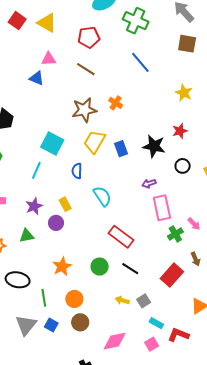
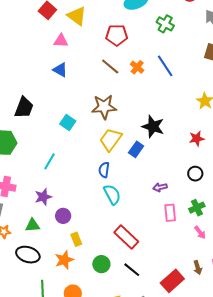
green cross: (136, 21) -> (165, 24), size x0.7
pink triangle: (49, 59) -> (61, 41), moved
orange cross: (116, 103) -> (137, 67), moved
cyan square: (52, 143) -> (68, 123), moved, size x0.7
black star: (154, 146) -> (153, 127), moved
blue rectangle: (121, 149) -> (136, 149), turned 49
blue semicircle: (77, 171) -> (104, 170), moved
yellow rectangle: (65, 204) -> (76, 239), moved
pink rectangle: (162, 208) -> (170, 213), size x0.7
green cross: (175, 234) -> (197, 208), moved
black ellipse: (18, 280) -> (28, 255), moved

